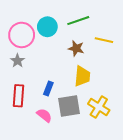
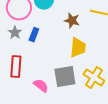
blue rectangle: (48, 89) -> (34, 35), moved

